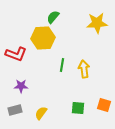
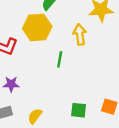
yellow arrow: (84, 69) -> (80, 35), moved

